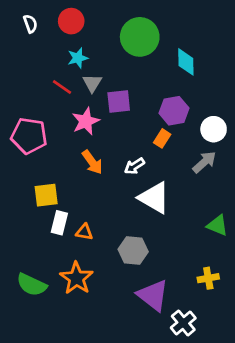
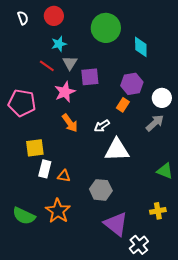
white triangle: (154, 198) -> (117, 150), turned -32

